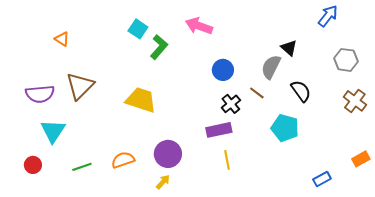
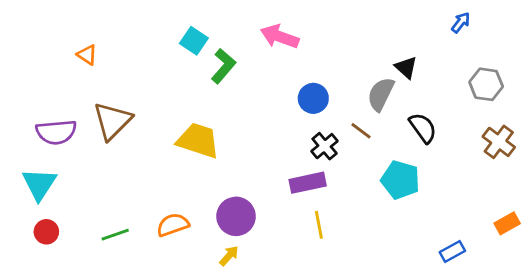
blue arrow: (328, 16) -> (461, 22), size x0.7
cyan triangle: (53, 131) -> (39, 184), moved

